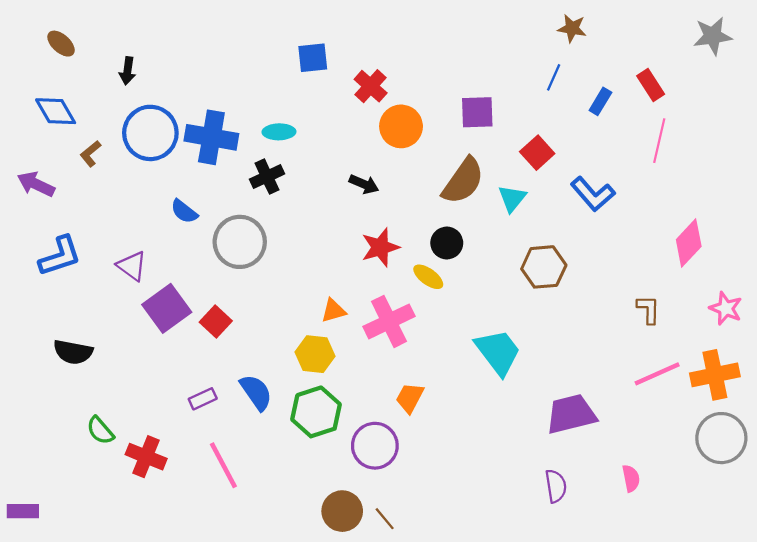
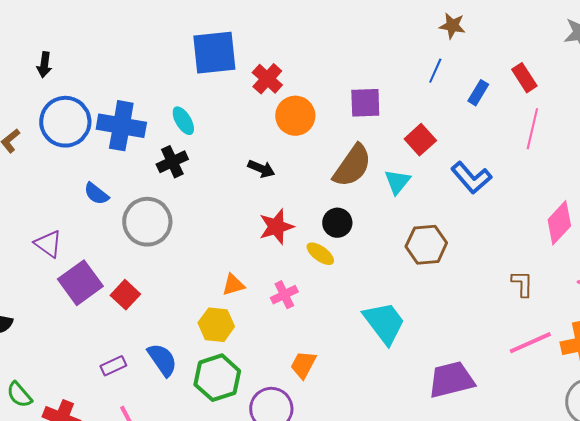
blue square: (313, 58) -> (214, 53), size x1.6
cyan ellipse: (279, 132) -> (183, 121), turned 60
pink cross: (389, 321) -> (284, 295), size x0.6

